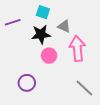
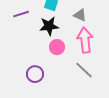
gray triangle: (64, 26) -> (80, 15), moved
gray line: (84, 88) -> (84, 70), moved

